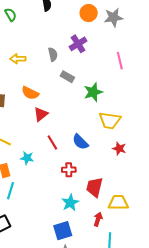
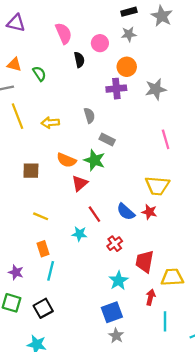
gray star: (114, 17) -> (156, 89), moved
purple cross: (78, 44) -> (116, 89), moved, turned 30
pink line: (120, 61) -> (166, 139), moved
green star: (93, 92) -> (95, 160), moved, turned -30
red star: (119, 149) -> (149, 212), moved
cyan star: (27, 158) -> (79, 234), moved
red cross: (69, 170) -> (115, 244), turned -32

